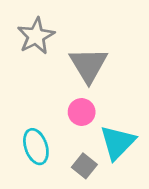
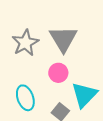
gray star: (36, 36) -> (25, 43), moved

